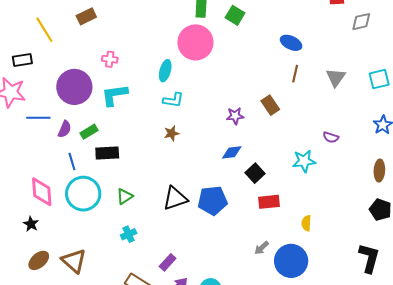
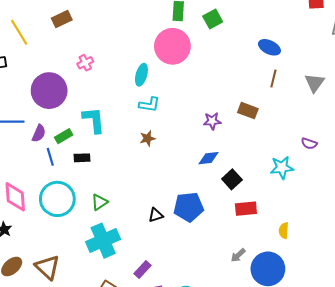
green square: (235, 15) -> (213, 19), turned 30
pink cross: (110, 59) -> (85, 63), turned -35
cyan L-shape: (114, 95) -> (94, 120), moved, turned 92
brown rectangle: (270, 105) -> (248, 111), turned -36
black rectangle: (107, 153) -> (82, 158), size x0.7
blue line: (72, 162) -> (50, 157), moved
black triangle: (175, 198) -> (156, 215), moved, size x0.6
cyan cross: (129, 234) -> (103, 241), size x2.0

